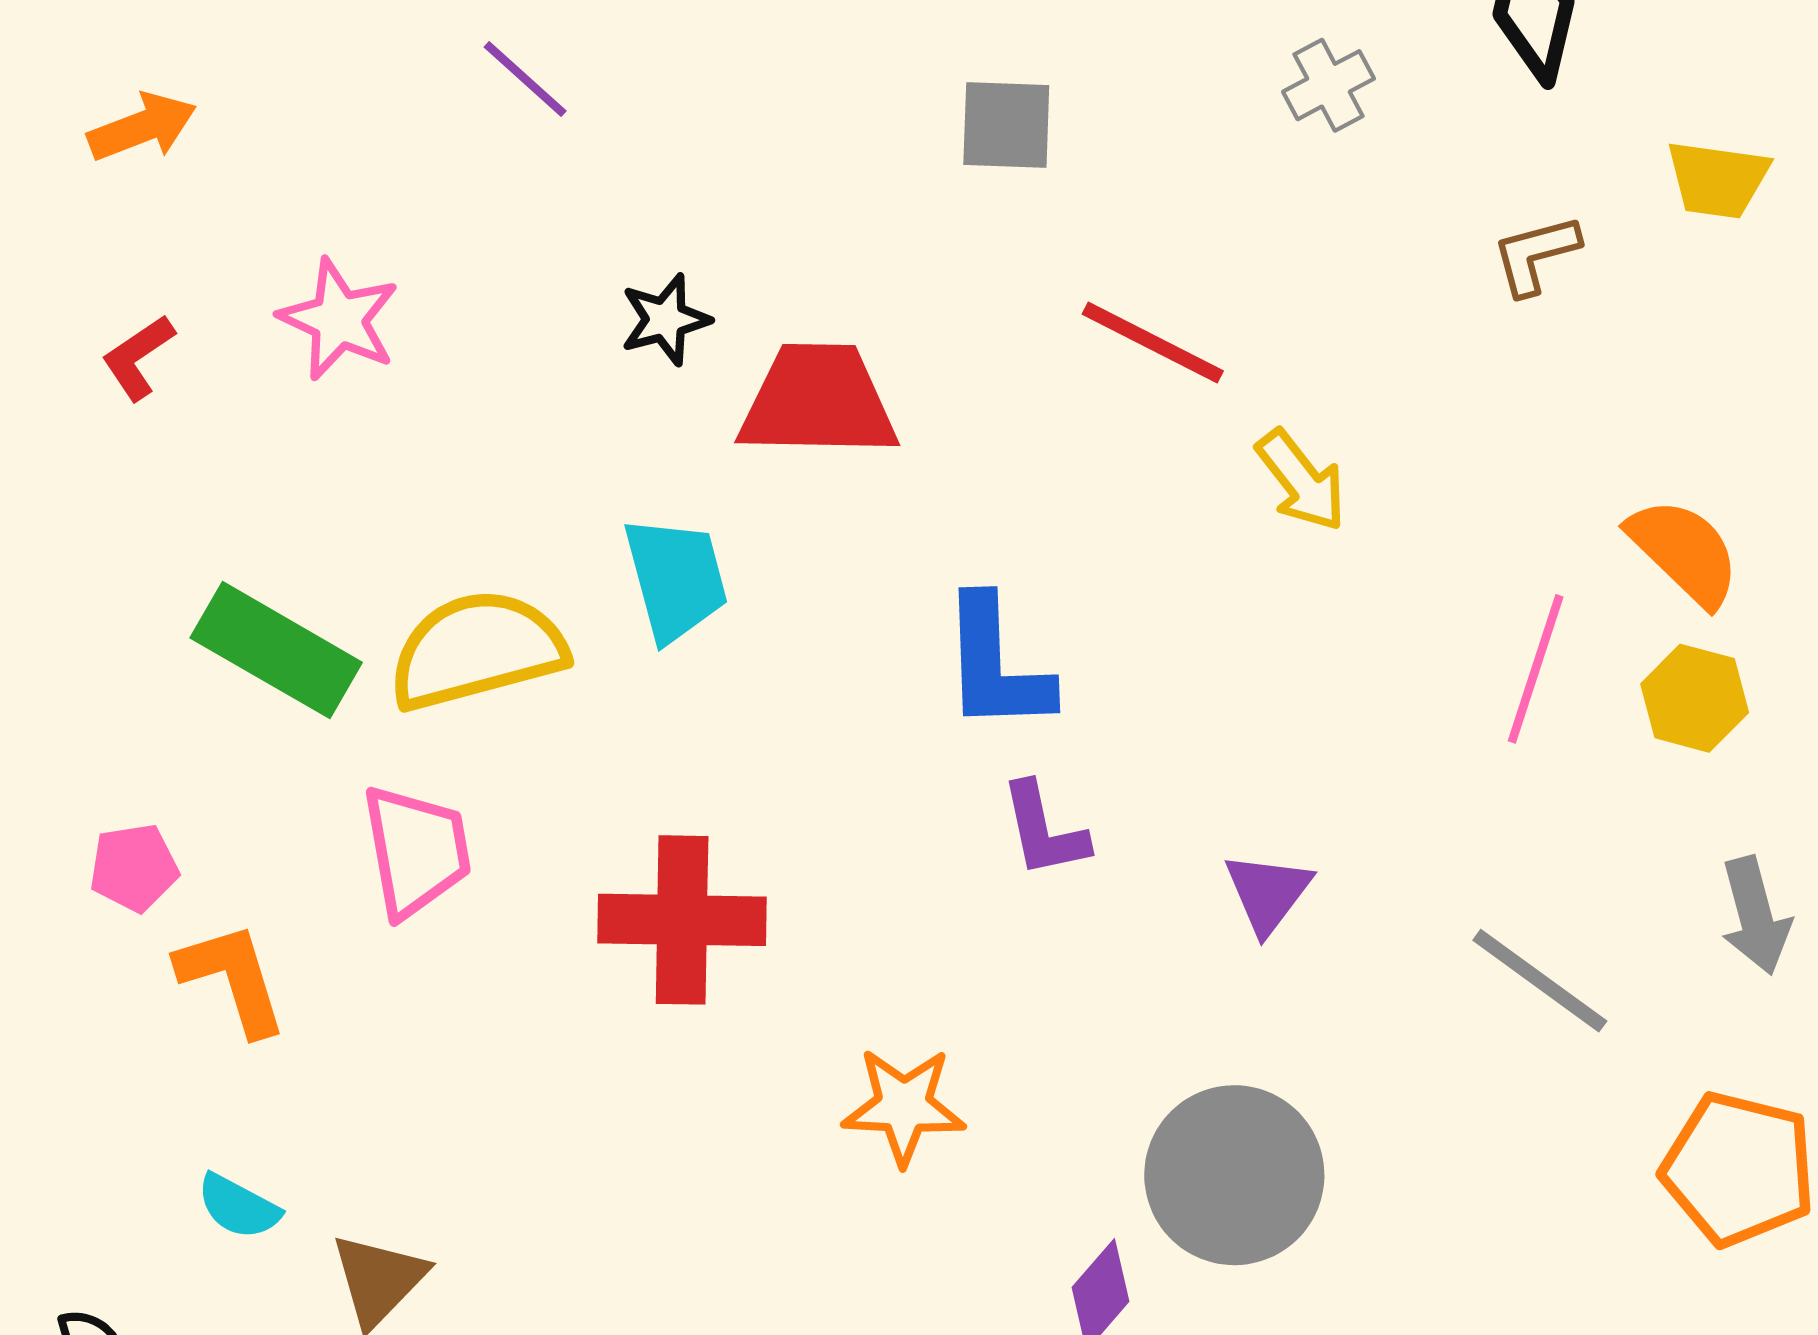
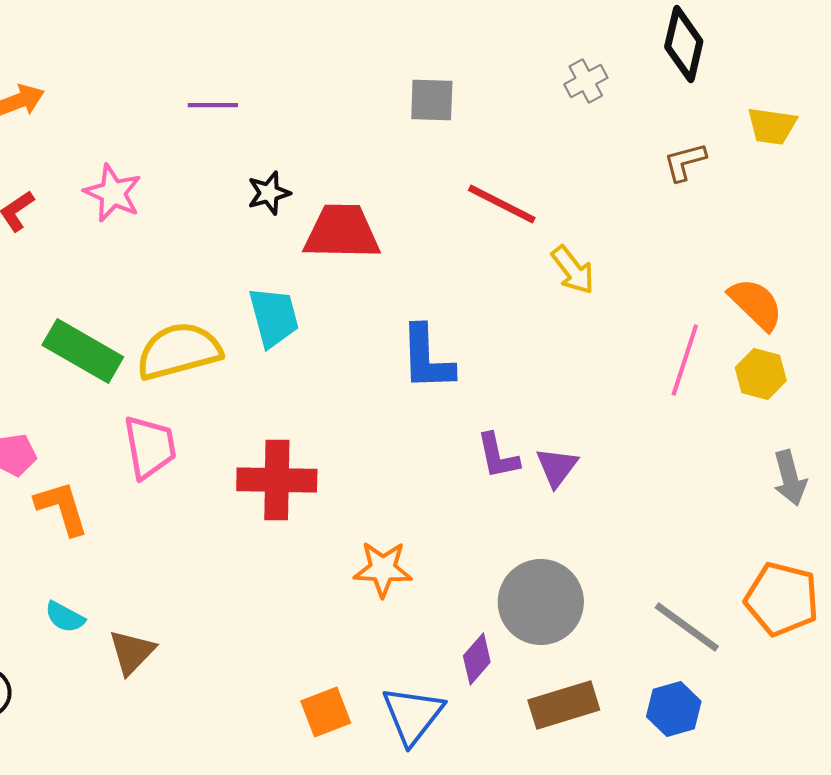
purple line: (525, 79) -> (213, 105), moved, turned -42
purple L-shape: (1044, 830) -> (498, 456), moved
gray line: (1540, 981) -> (687, 627), moved

